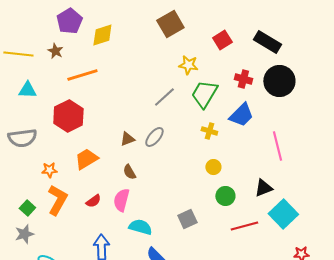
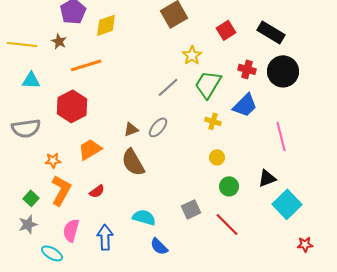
yellow star: (188, 65) -> (192, 55), turned 30
brown semicircle: (129, 172) -> (133, 162), size x1.8
pink semicircle: (121, 200) -> (71, 230), moved
red line: (244, 226) -> (227, 224), moved, turned 60

